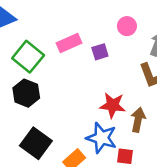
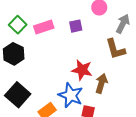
pink rectangle: (69, 43) -> (44, 27), moved
green square: (28, 57) -> (18, 25), size x0.7

